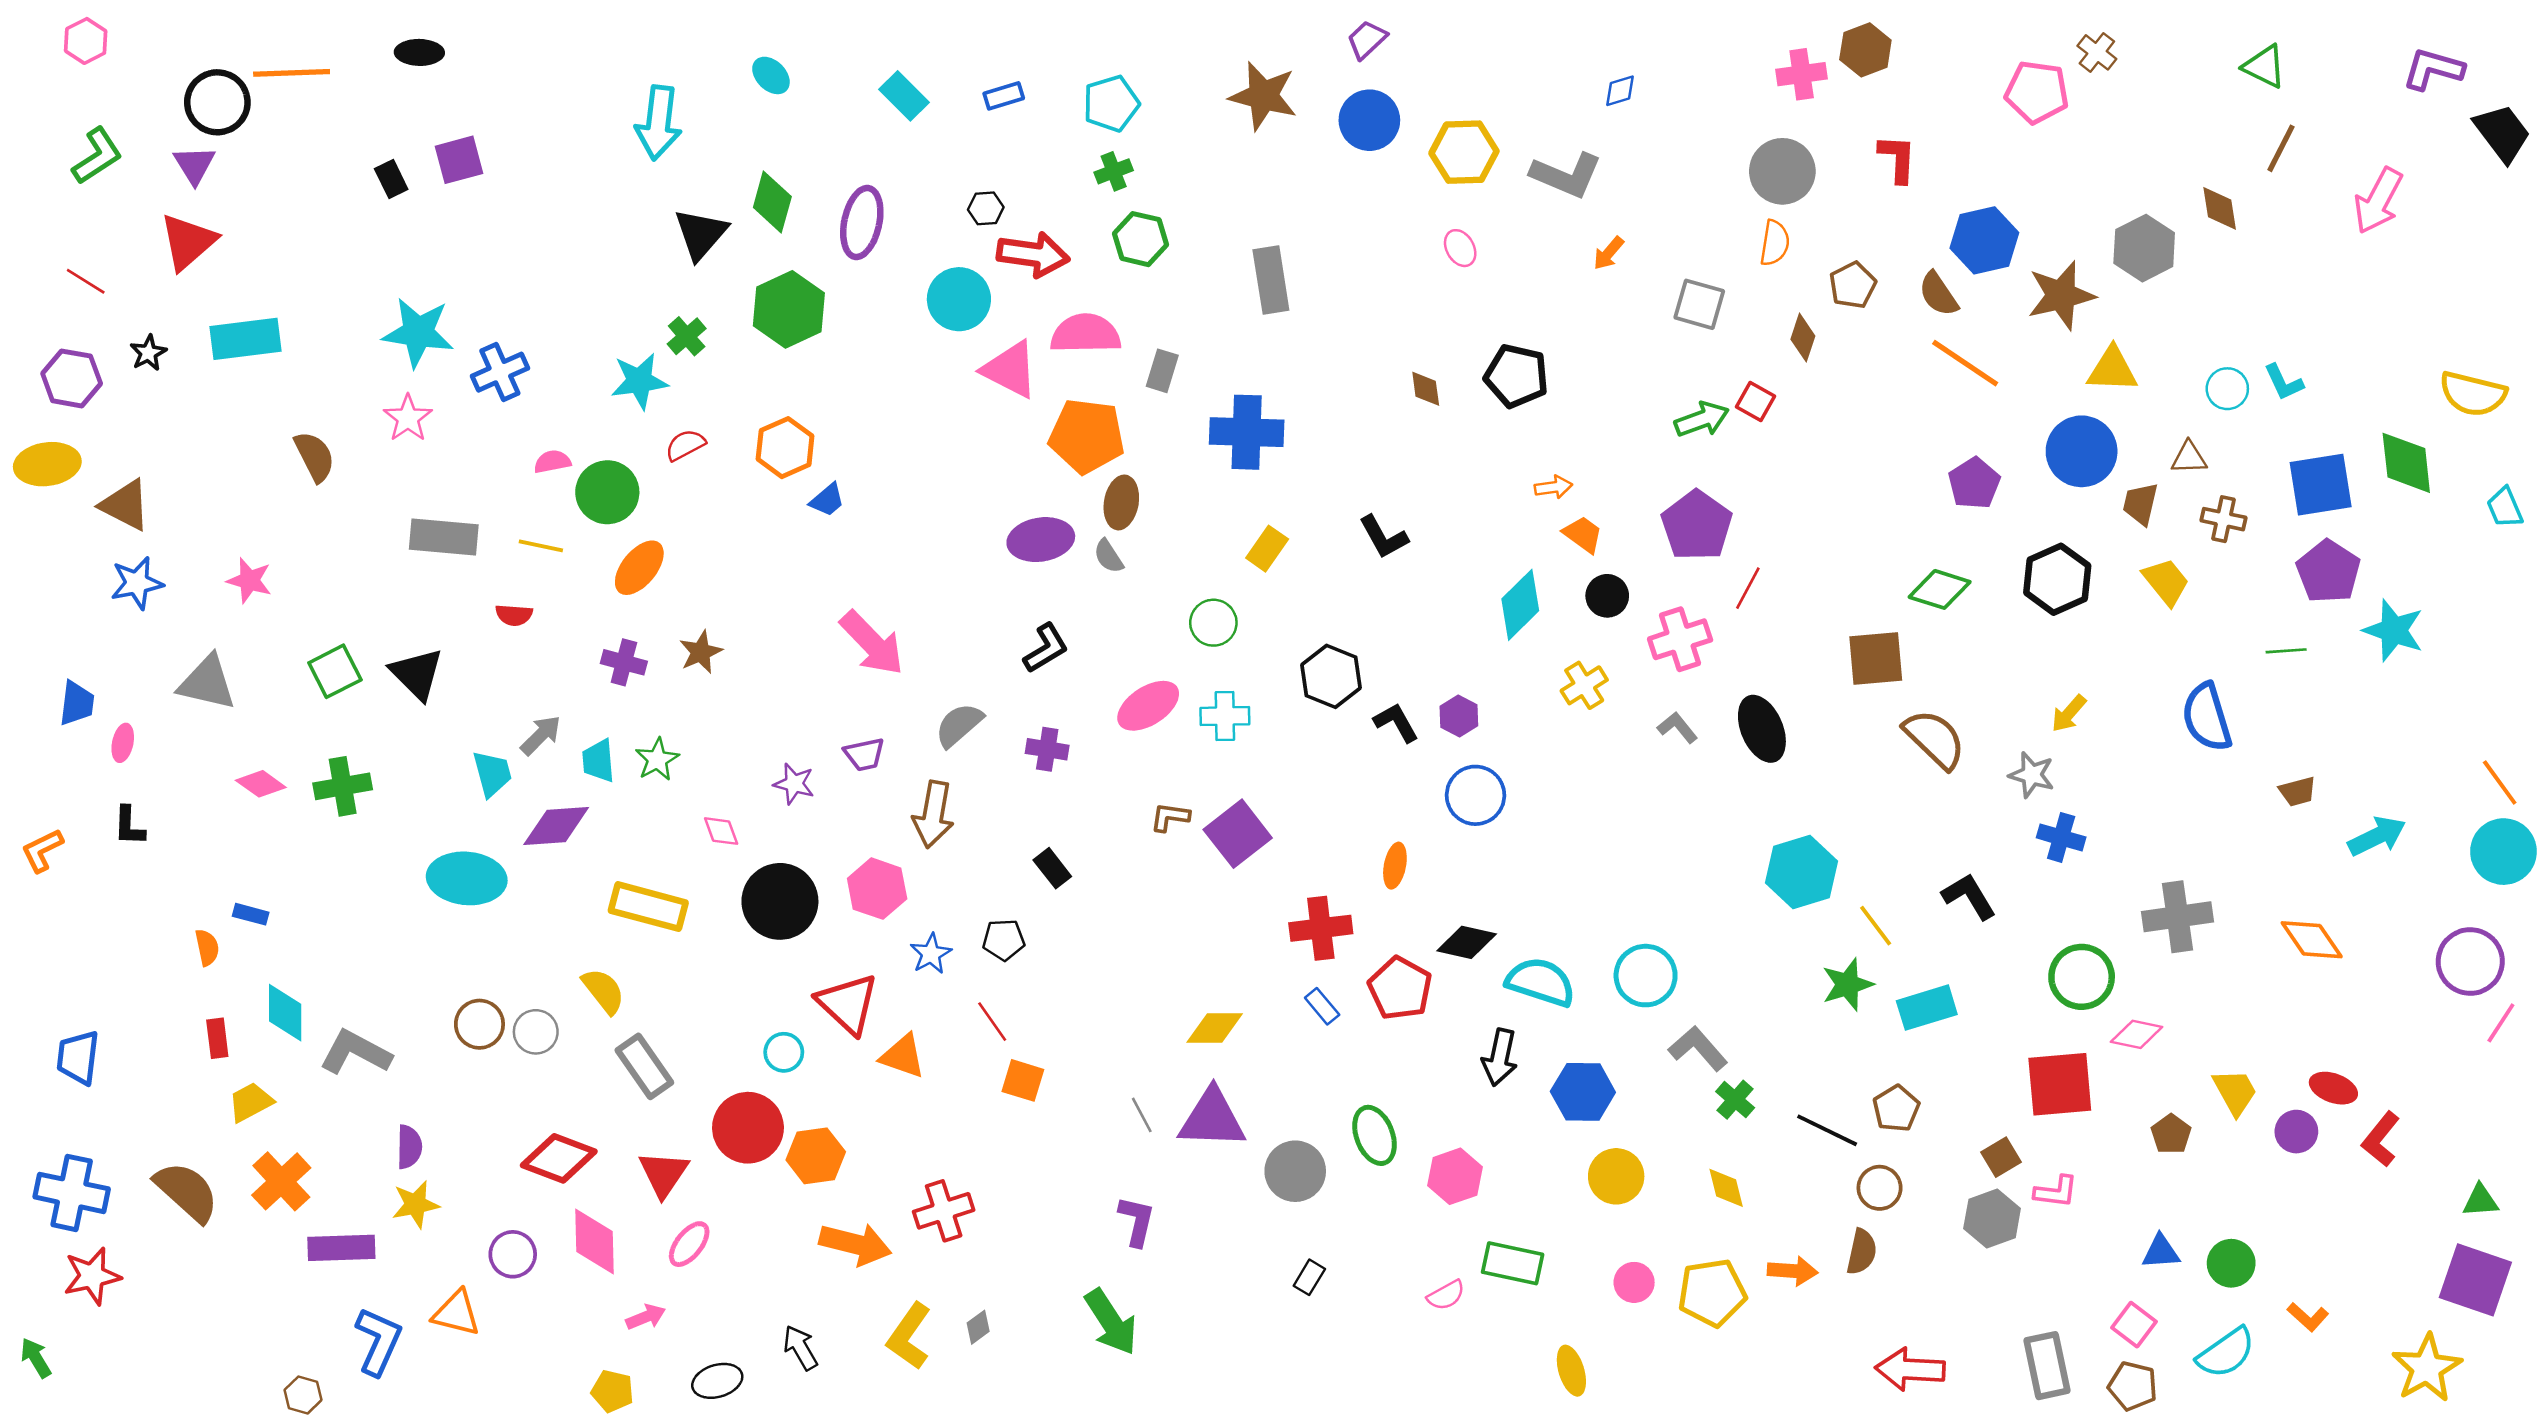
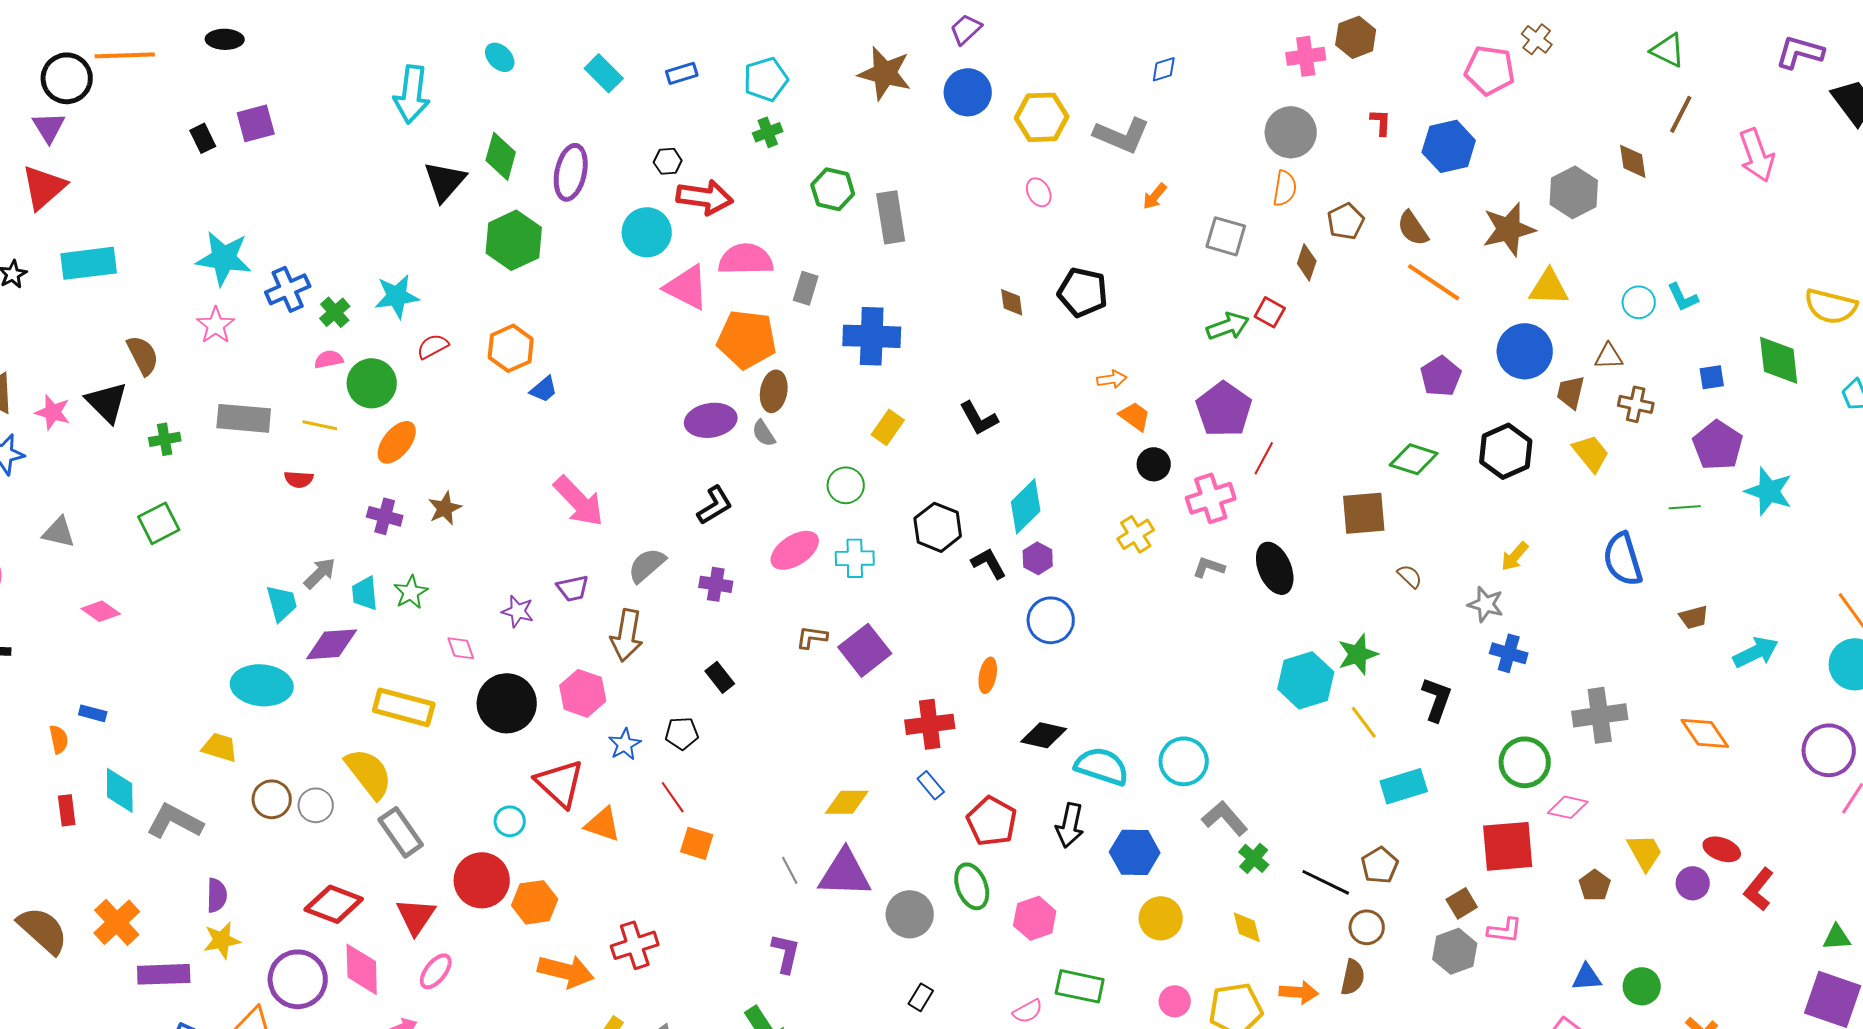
red L-shape: (1897, 159) -> (1381, 122), size x0.7
pink arrow: (2378, 201) -> (1757, 155), turned -48
green hexagon: (1141, 239) -> (833, 189), moved
blue hexagon: (1984, 240) -> (1449, 146), moved
green cross: (687, 336) -> (335, 312), moved
blue square: (2321, 485) -> (1712, 377), size x0.5
pink star: (249, 580) -> (53, 412), moved
cyan diamond: (1520, 605) -> (1026, 506), moved
black triangle: (417, 674) -> (107, 402), moved
gray triangle: (207, 683) -> (59, 532), size x0.7
gray L-shape: (1678, 728) -> (1209, 567), turned -32
brown semicircle: (1935, 739) -> (1410, 576), size x0.5
green cross: (343, 786) -> (165, 439), moved, size x0.7
black L-shape: (1969, 896) -> (1437, 699), turned 51
green star: (1848, 985) -> (1358, 654), moved
red pentagon: (1400, 988) -> (992, 821), moved
yellow semicircle: (603, 991) -> (369, 773), size x1.4
yellow trapezoid: (251, 1102) -> (220, 747), moved, turned 45
purple circle: (513, 1254) -> (298, 979), size x1.6

